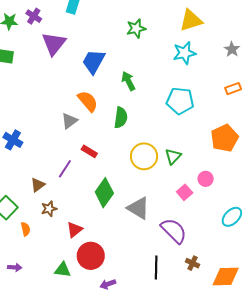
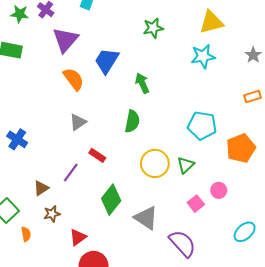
orange semicircle: (88, 101) -> (74, 79), moved
cyan pentagon: (180, 101) -> (202, 126), moved

